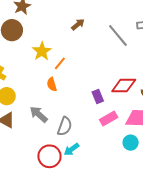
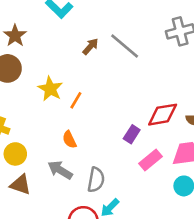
gray line: (118, 36) -> (125, 46), moved
orange semicircle: (52, 84) -> (69, 140), moved
purple rectangle: (98, 96) -> (132, 134), turned 64

